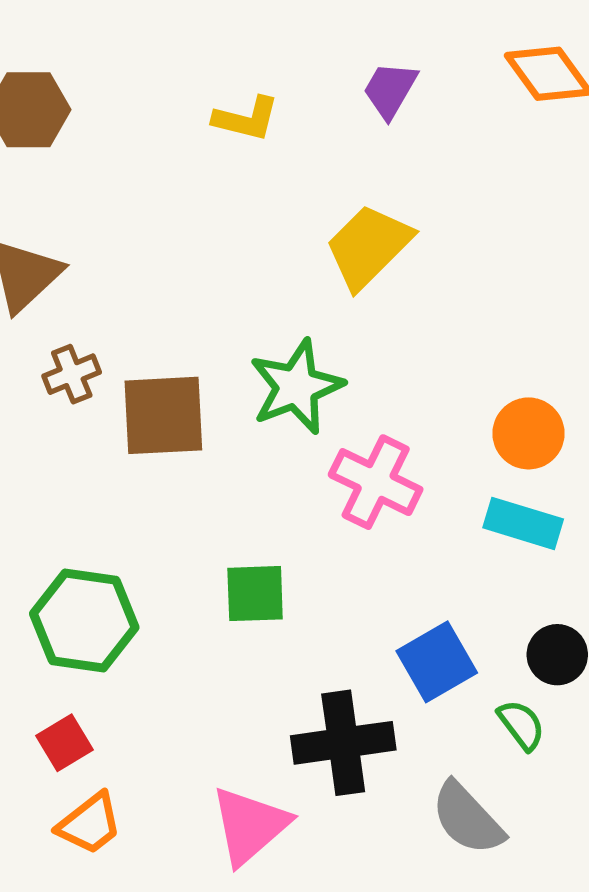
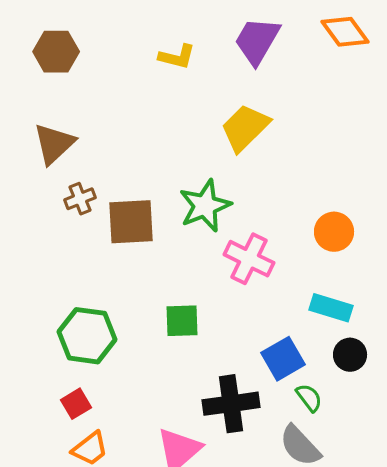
purple trapezoid: (390, 90) -> (257, 41), size x1.5
cyan rectangle: (523, 523) -> (331, 308), moved
green semicircle: (521, 725) -> (309, 398), moved

